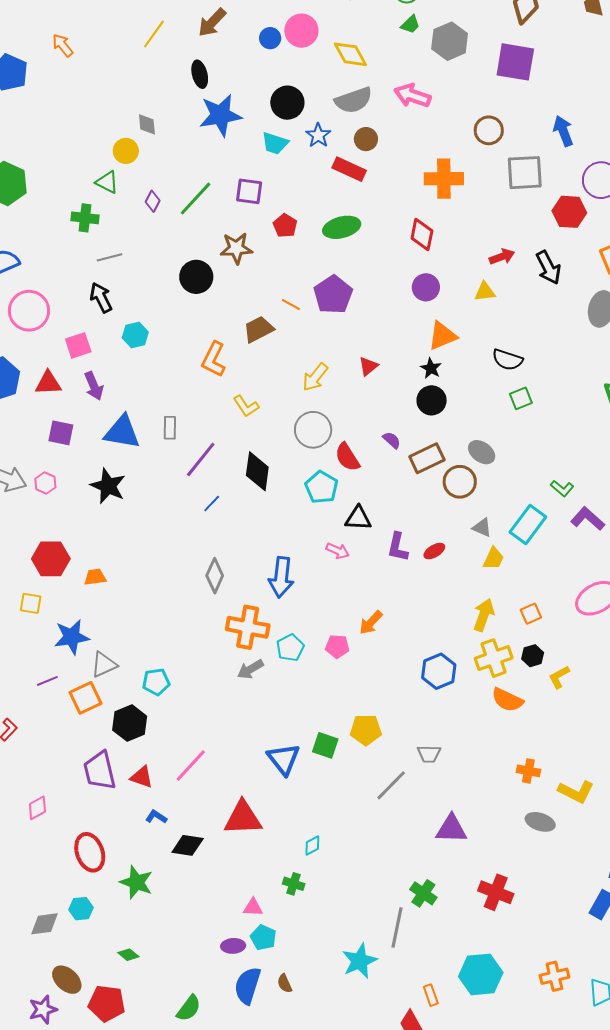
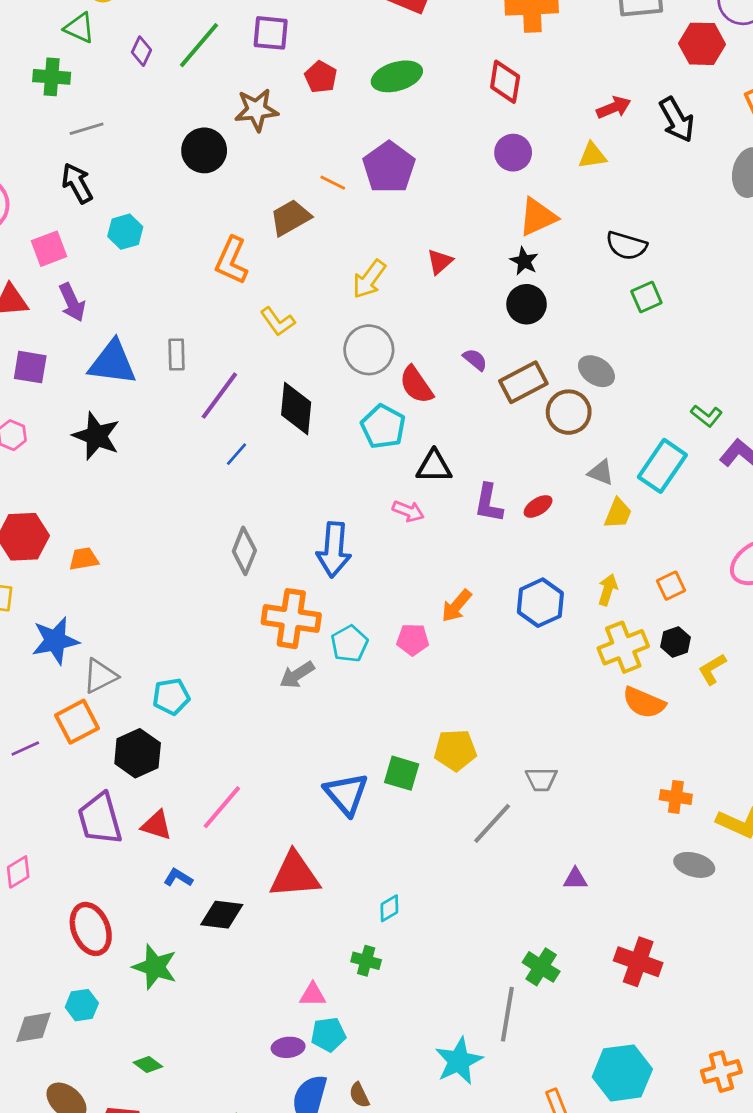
yellow arrow: (484, 615) -> (608, 590), size x0.7
blue hexagon: (439, 671) -> (540, 603), moved
purple line: (47, 681) -> (25, 749), moved
purple triangle: (451, 829) -> (575, 879), size x0.6
cyan pentagon: (263, 937) -> (328, 1034), turned -30

